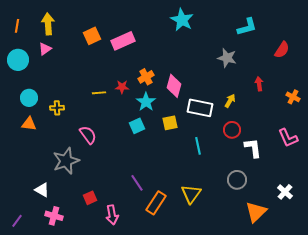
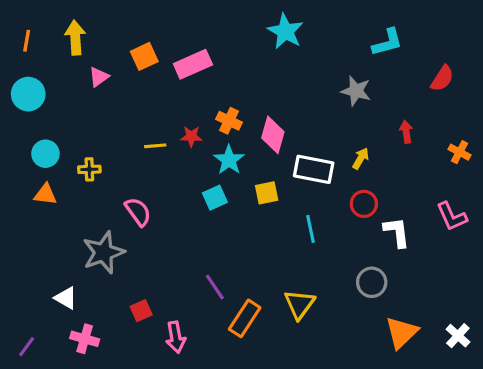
pink triangle: (45, 49) -> (99, 77), moved
orange cross: (146, 77) -> (229, 121), turned -35
white cross: (285, 192) -> (458, 336), moved

